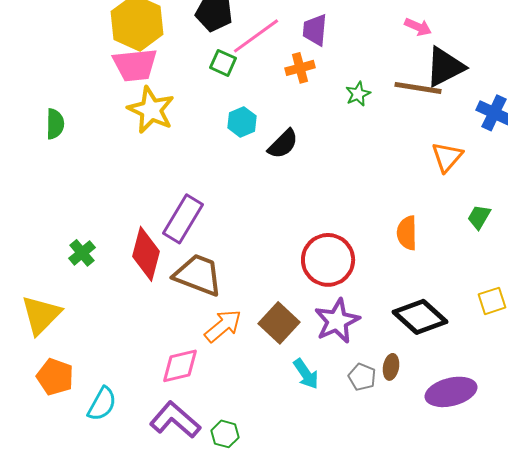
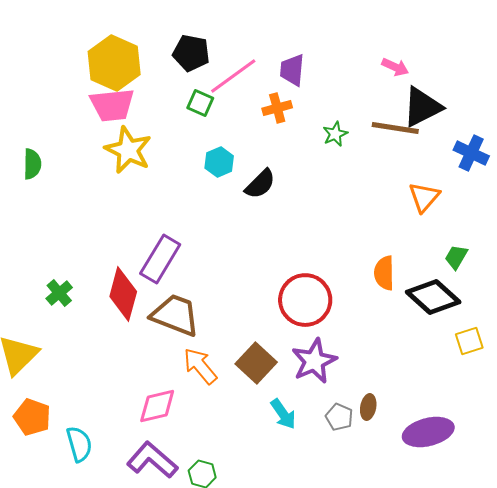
black diamond: (420, 317) -> (433, 297), moved
orange arrow: (223, 326) -> (200, 366), turned -90
cyan semicircle: (102, 404) -> (79, 444), turned -45

